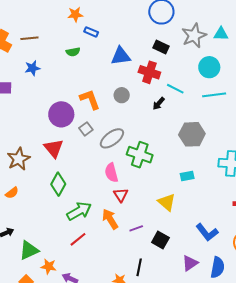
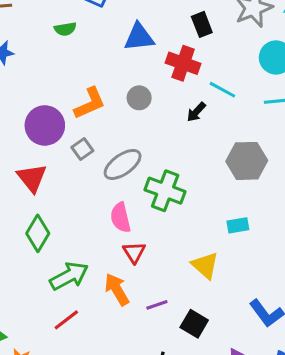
black rectangle: (161, 47) -> (202, 24), turned 42
orange L-shape: (90, 99) -> (90, 103), turned 85

